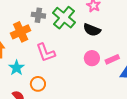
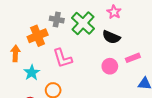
pink rectangle: (112, 59) -> (133, 58), moved

